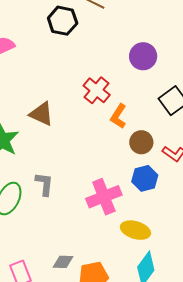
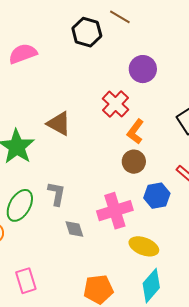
purple circle: (143, 56) -> (143, 69), moved
brown circle: (141, 142) -> (134, 162), moved
gray diamond: (63, 262) -> (74, 229), moved, turned 65

